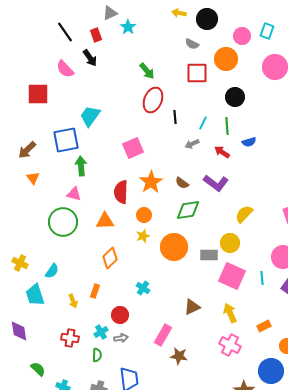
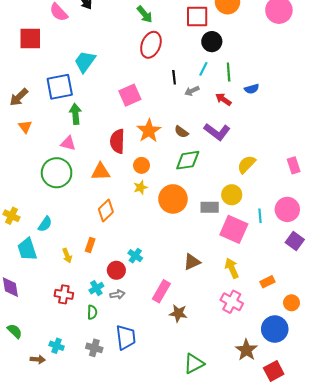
black circle: (235, 97) -> (212, 42), moved
black line: (175, 117) -> (174, 77), moved
cyan line: (262, 278) -> (260, 216), moved
cyan cross: (143, 288) -> (135, 256), moved
green semicircle: (38, 369) -> (15, 331), moved

